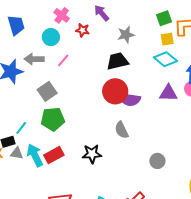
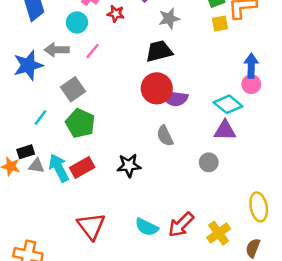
cyan diamond: (165, 59) -> (228, 104), moved
purple triangle: (168, 93) -> (225, 130), moved
green pentagon: (53, 119) -> (80, 123), turned 30
cyan line: (21, 128) -> (40, 117), moved
gray circle: (157, 161) -> (209, 162), moved

